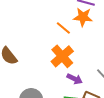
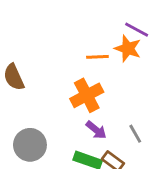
orange line: (63, 28) -> (97, 57), turned -56

